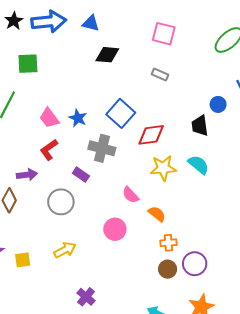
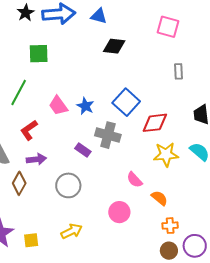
gray rectangle: (160, 75) -> (178, 71), moved, turned 63
red L-shape: (49, 150) -> (29, 130), moved
purple rectangle: (81, 175) -> (83, 150), moved

